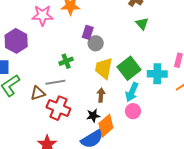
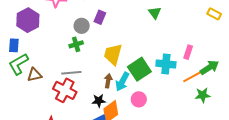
gray circle: (96, 43) -> (82, 26), moved
green square: (129, 68) -> (139, 69), moved
gray line: (55, 82) -> (71, 73), moved
cyan arrow: (132, 92) -> (122, 82), moved
brown triangle: (38, 93) -> (34, 75), moved

